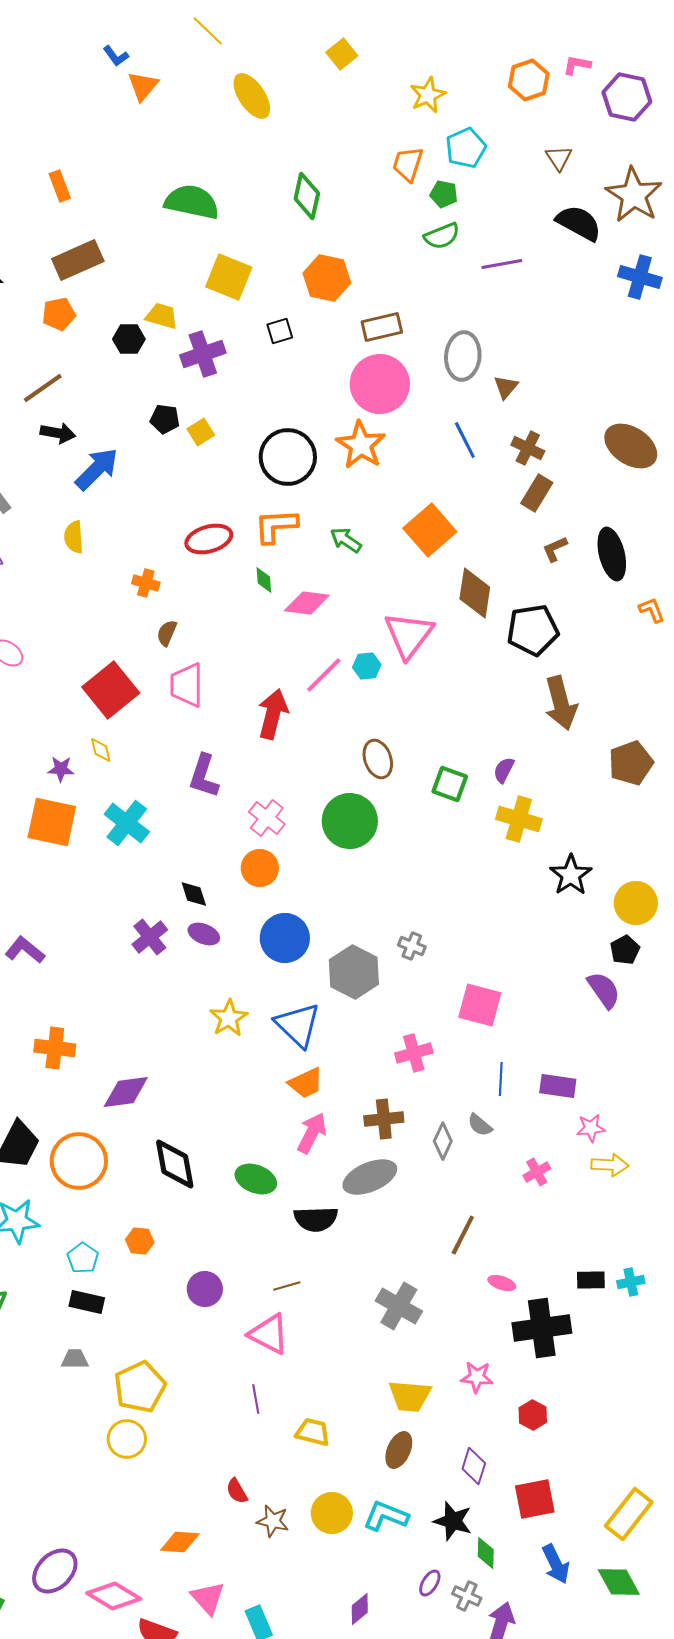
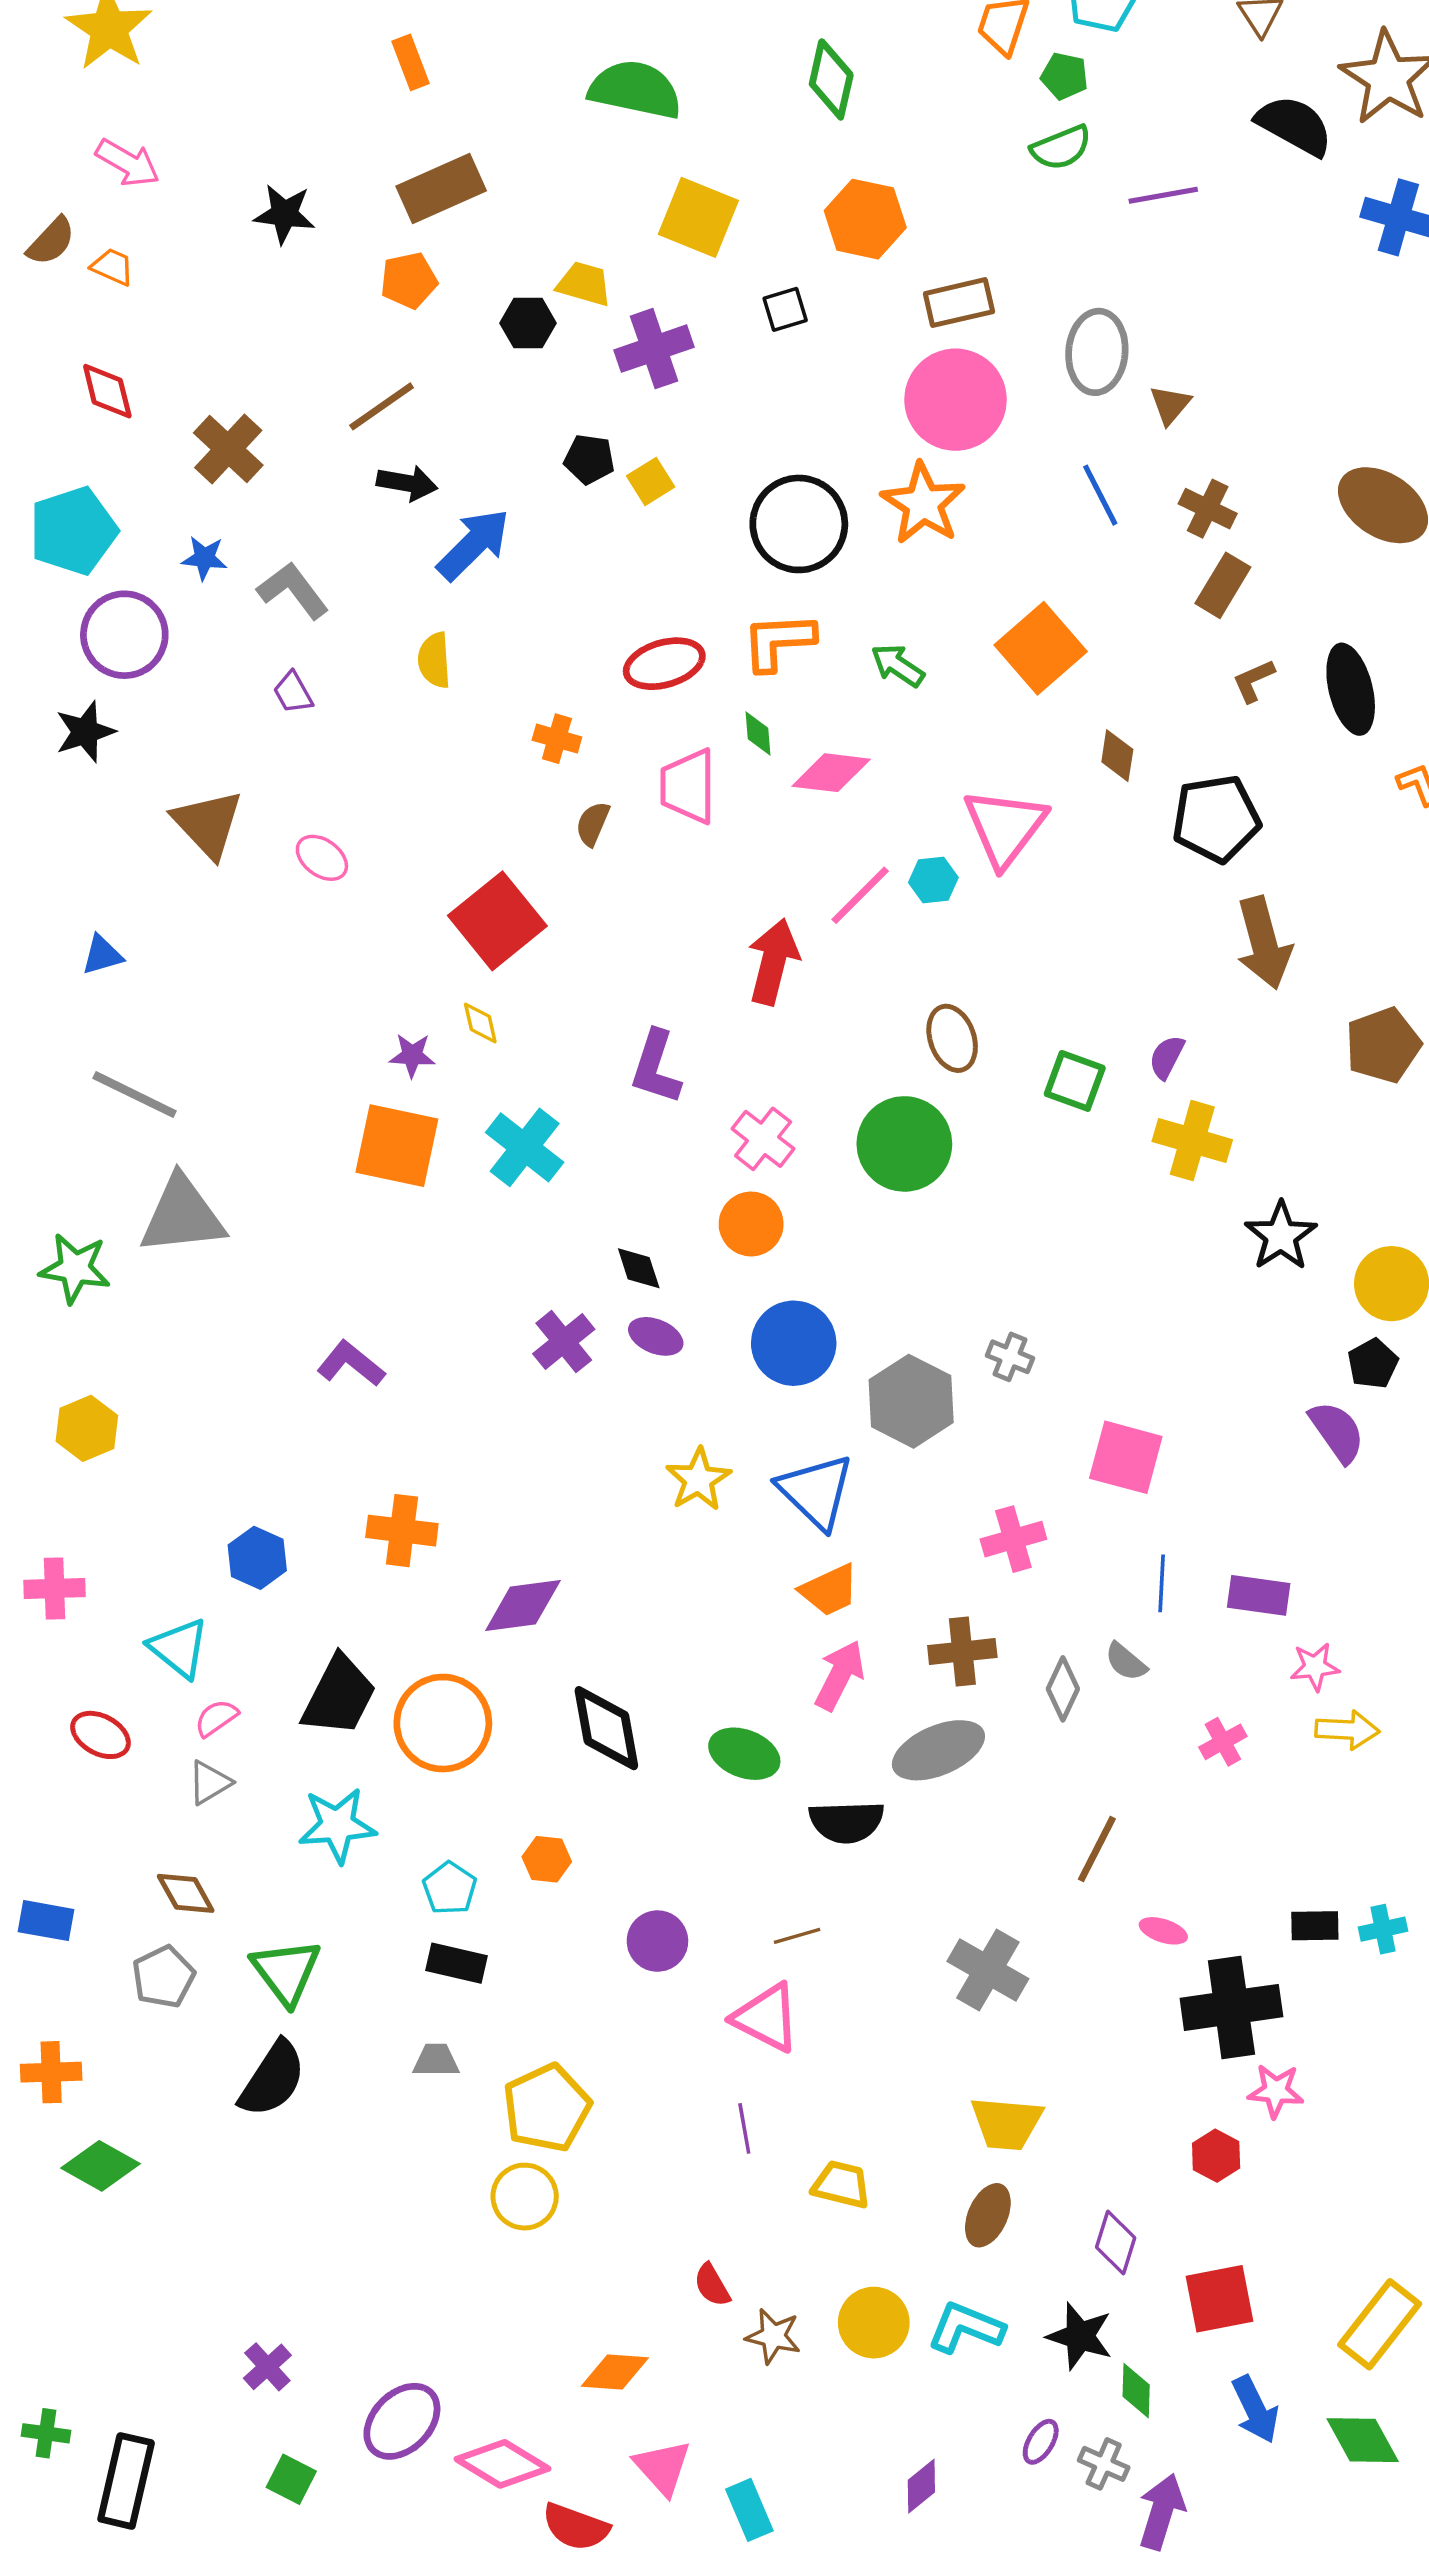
brown diamond: (475, 593) -> (1117, 756), size x0.6
pink trapezoid: (187, 685) -> (688, 786), moved
pink star: (477, 1377) -> (1276, 2091), moved

